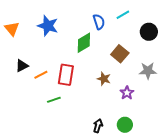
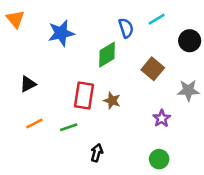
blue star: (48, 26) -> (61, 33), turned -30
orange triangle: (12, 29) -> (15, 19), moved
orange line: (41, 75) -> (34, 123), moved
brown star: (104, 79) -> (112, 101), moved
black arrow: (98, 126) -> (97, 153), moved

